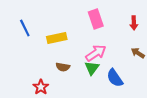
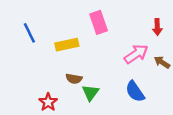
pink rectangle: (96, 19) -> (99, 22), moved
pink arrow: (96, 53) -> (136, 54), moved
green triangle: (92, 68) -> (90, 93), moved

